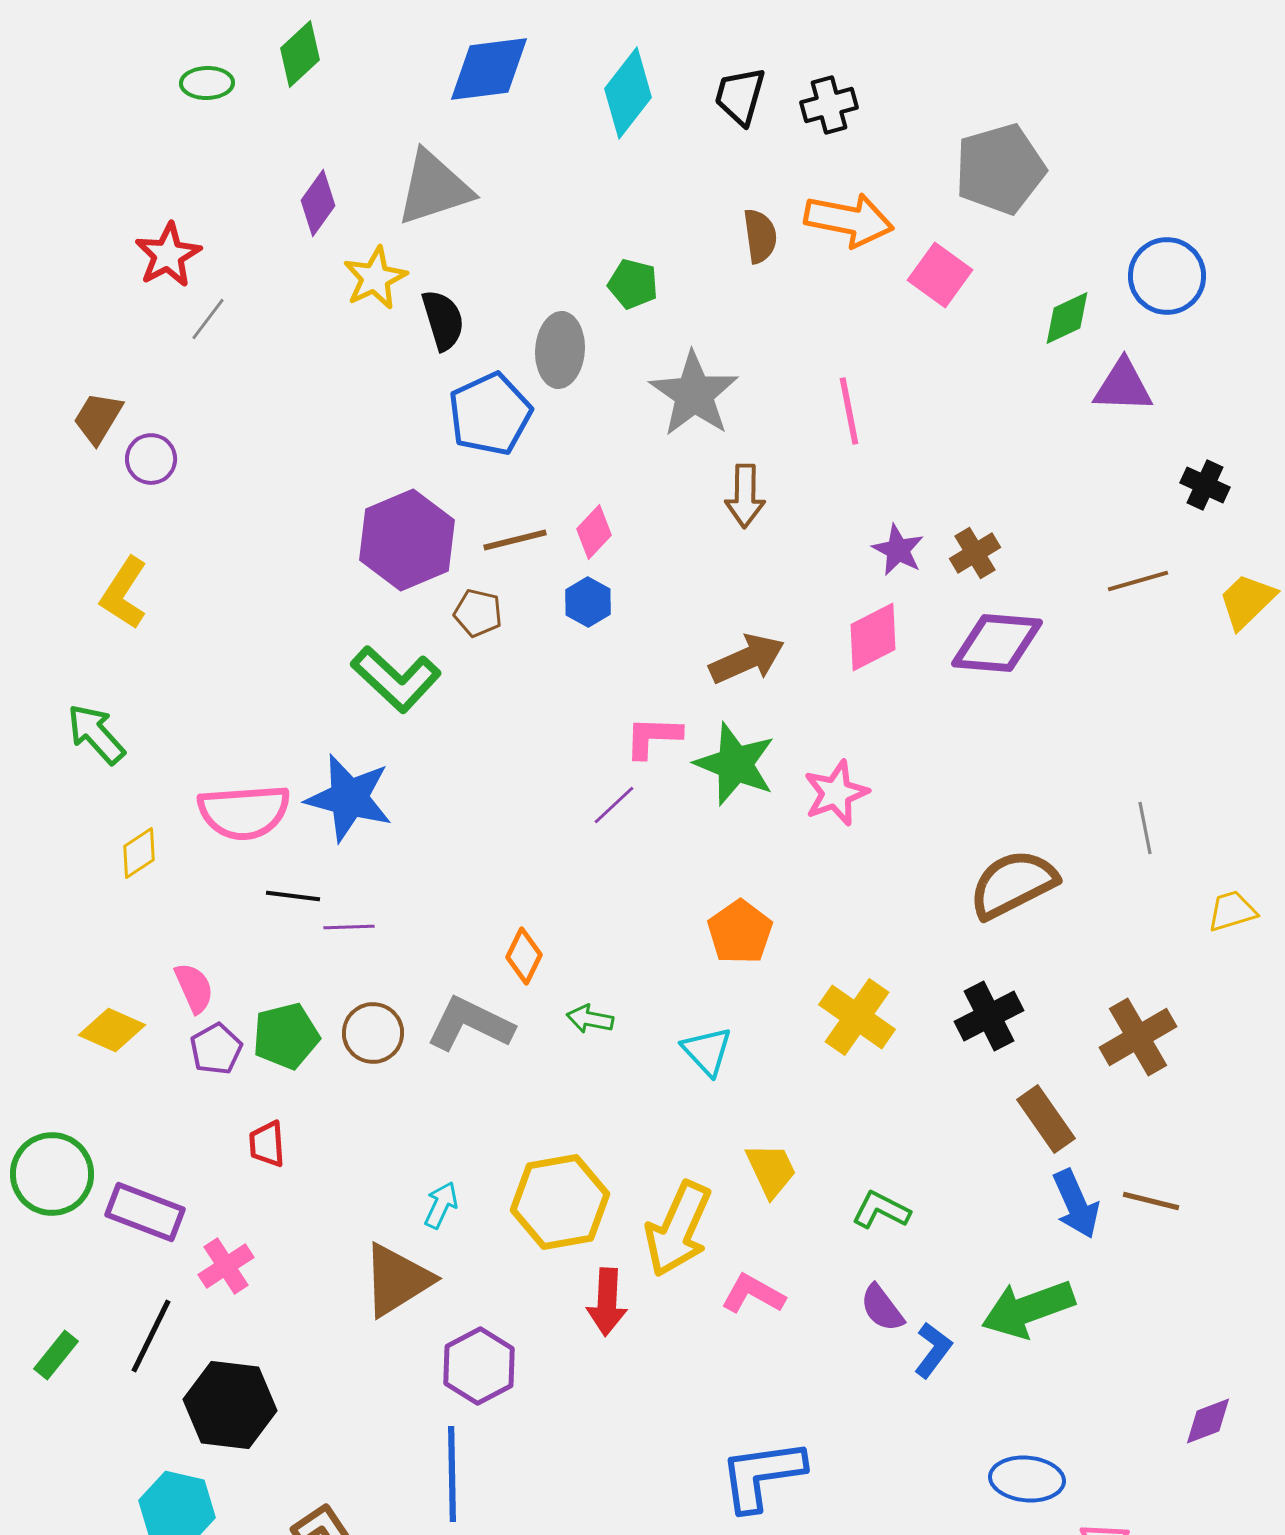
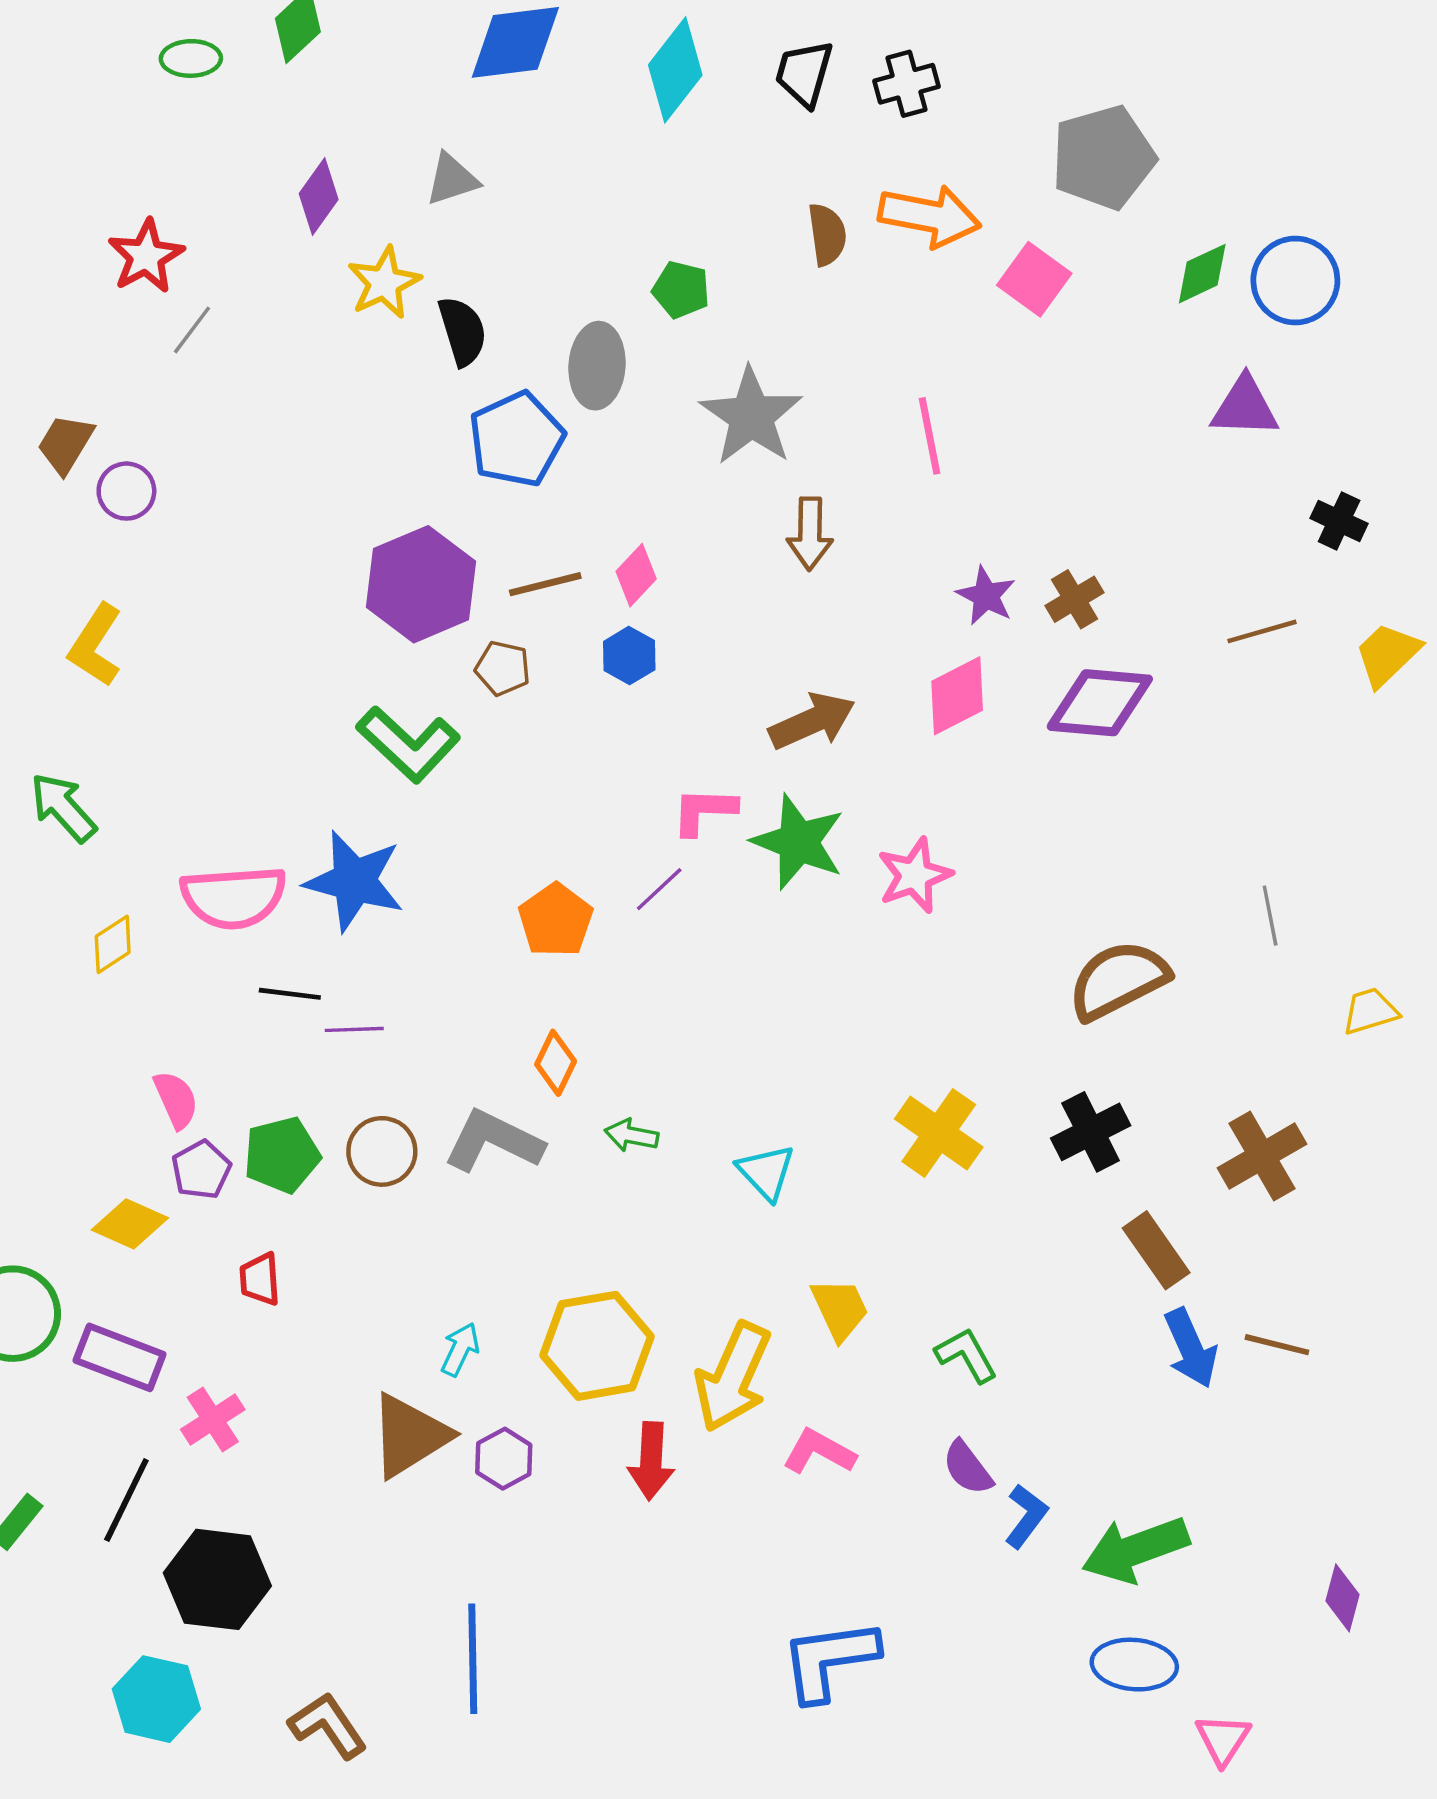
gray triangle: (434, 188) -> (452, 179), size x0.6
green diamond: (1067, 318) -> (1202, 274), moved
orange pentagon: (740, 932) -> (556, 920), moved
yellow diamond: (112, 1030) -> (130, 1224), moved
green L-shape: (881, 1210) -> (966, 1355), turned 34
green arrow: (1028, 1309) -> (1135, 1549), moved
purple hexagon: (479, 1366) -> (504, 1459), moved, size x0.7
purple diamond: (1208, 1421) -> (1343, 1598), turned -54

